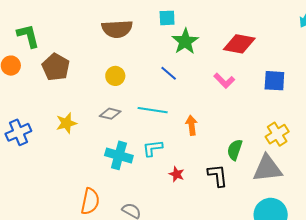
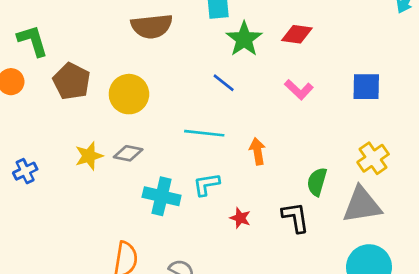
red diamond: (239, 44) -> (297, 34), moved, size x0.7
yellow circle: (115, 76) -> (129, 94), moved, size x1.5
gray diamond: (110, 114) -> (128, 153), moved
blue cross: (18, 132) -> (25, 171), size x0.7

